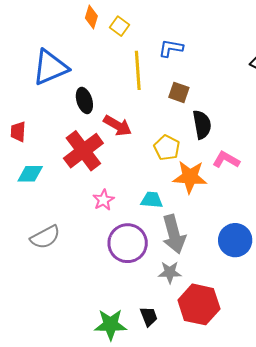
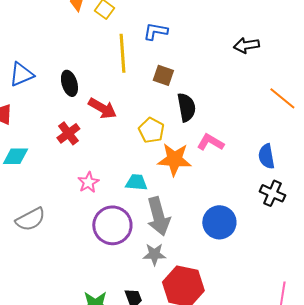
blue triangle: (50, 67) -> (21, 74), moved, size x0.7
red cross: (83, 151) -> (68, 133), size x0.6

